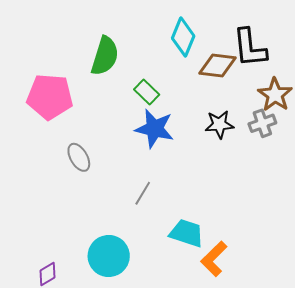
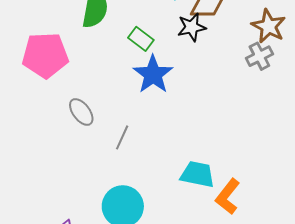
black star: (219, 124) -> (192, 27), moved
blue star: (155, 129) -> (153, 74), turned 30
gray line: (143, 193) -> (122, 137), moved

